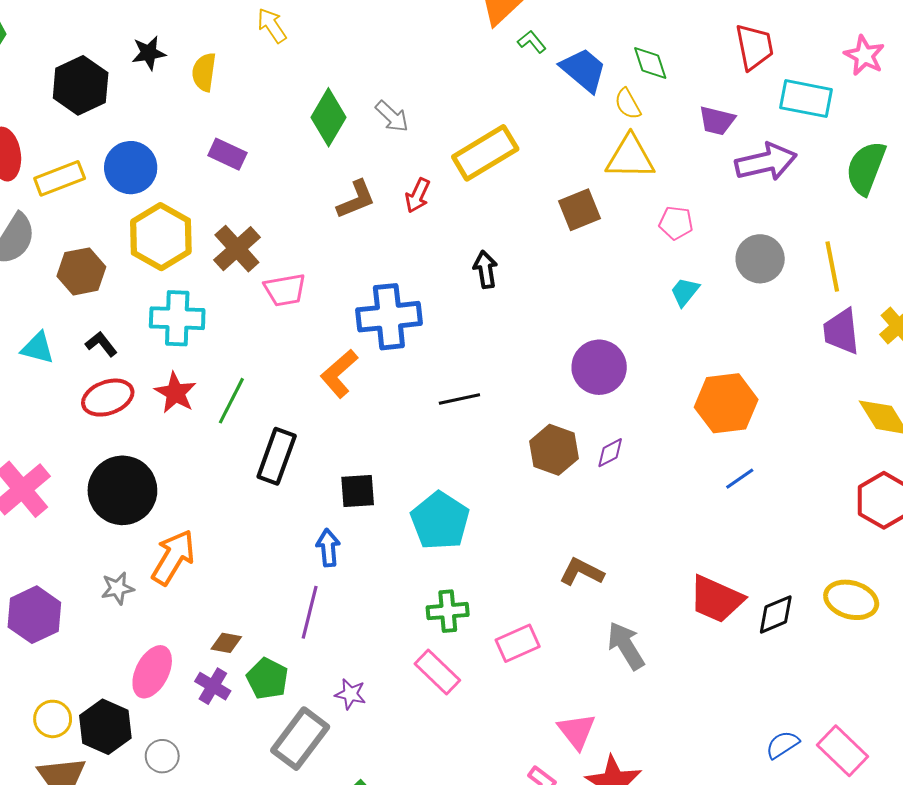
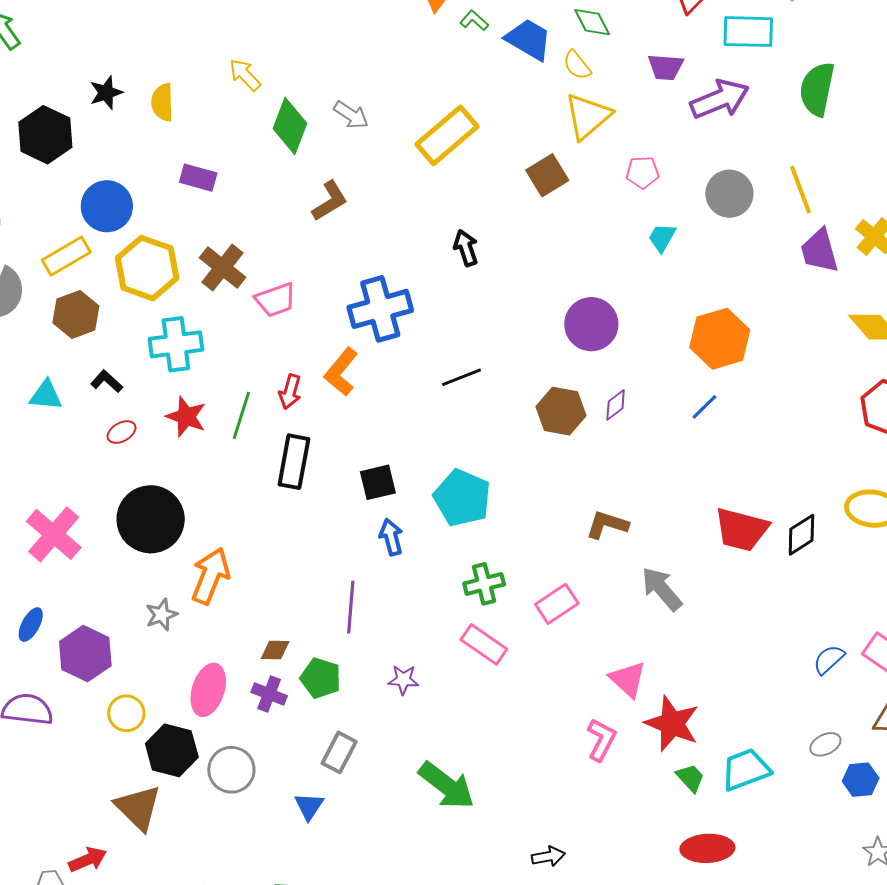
yellow arrow: (272, 25) -> (245, 75), moved
yellow triangle: (630, 157) -> (588, 116), turned -32
yellow rectangle: (60, 178) -> (66, 256), moved
red arrow: (418, 195) -> (290, 392), moved
red ellipse: (108, 398) -> (122, 432), size x0.6
blue line: (740, 479) -> (704, 407), moved
blue arrow: (328, 548) -> (391, 537), moved
yellow circle: (53, 719) -> (126, 713), moved
gray rectangle: (300, 739) -> (339, 752), moved, size x0.7
gray circle: (162, 756) -> (231, 770), size x1.4

